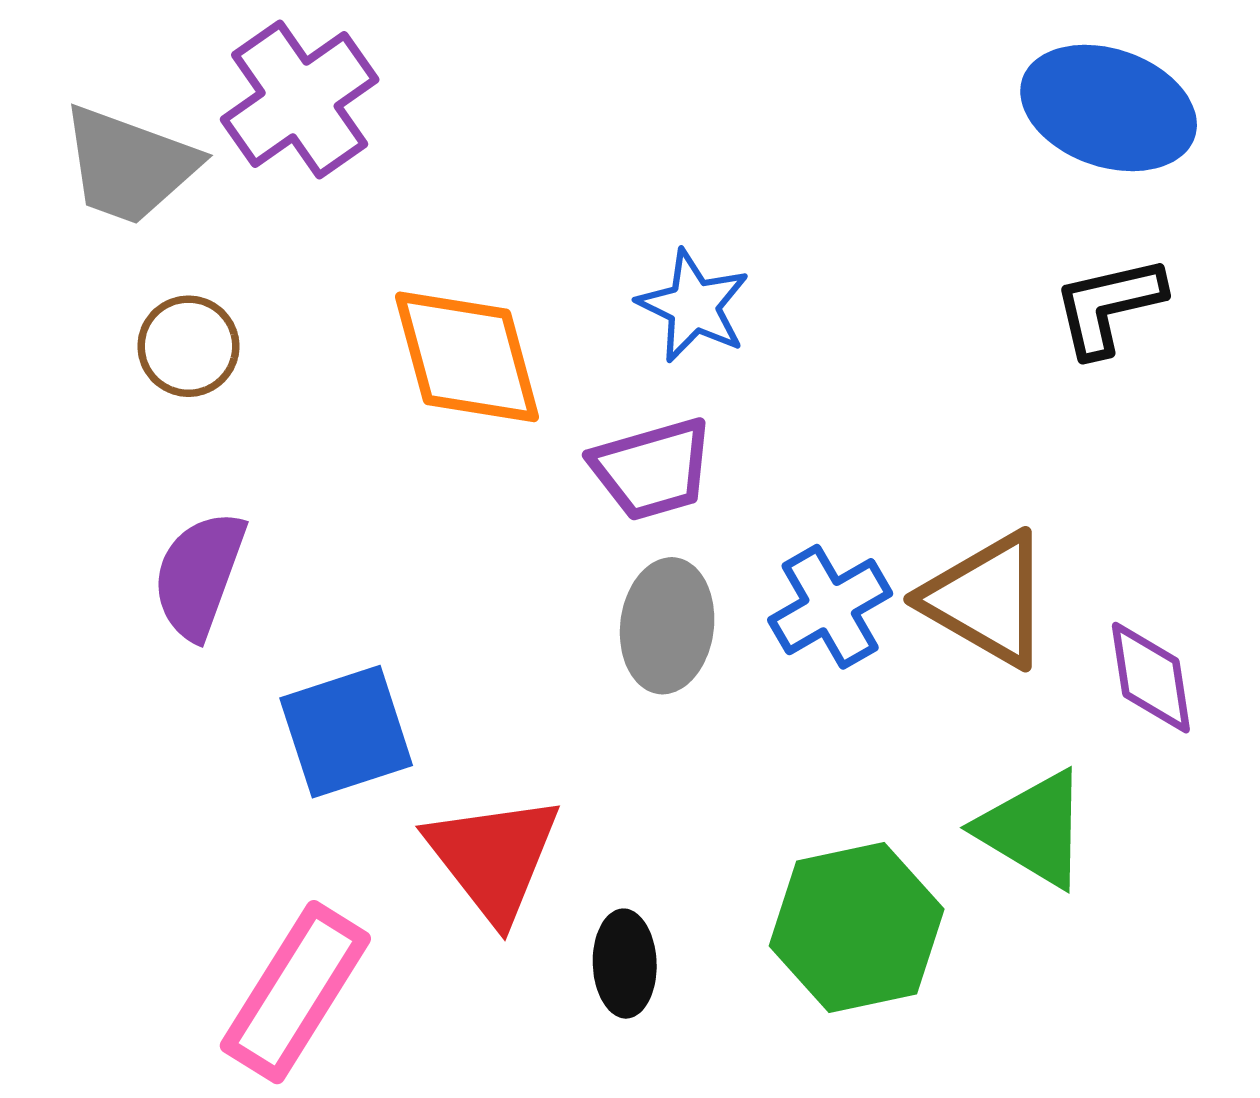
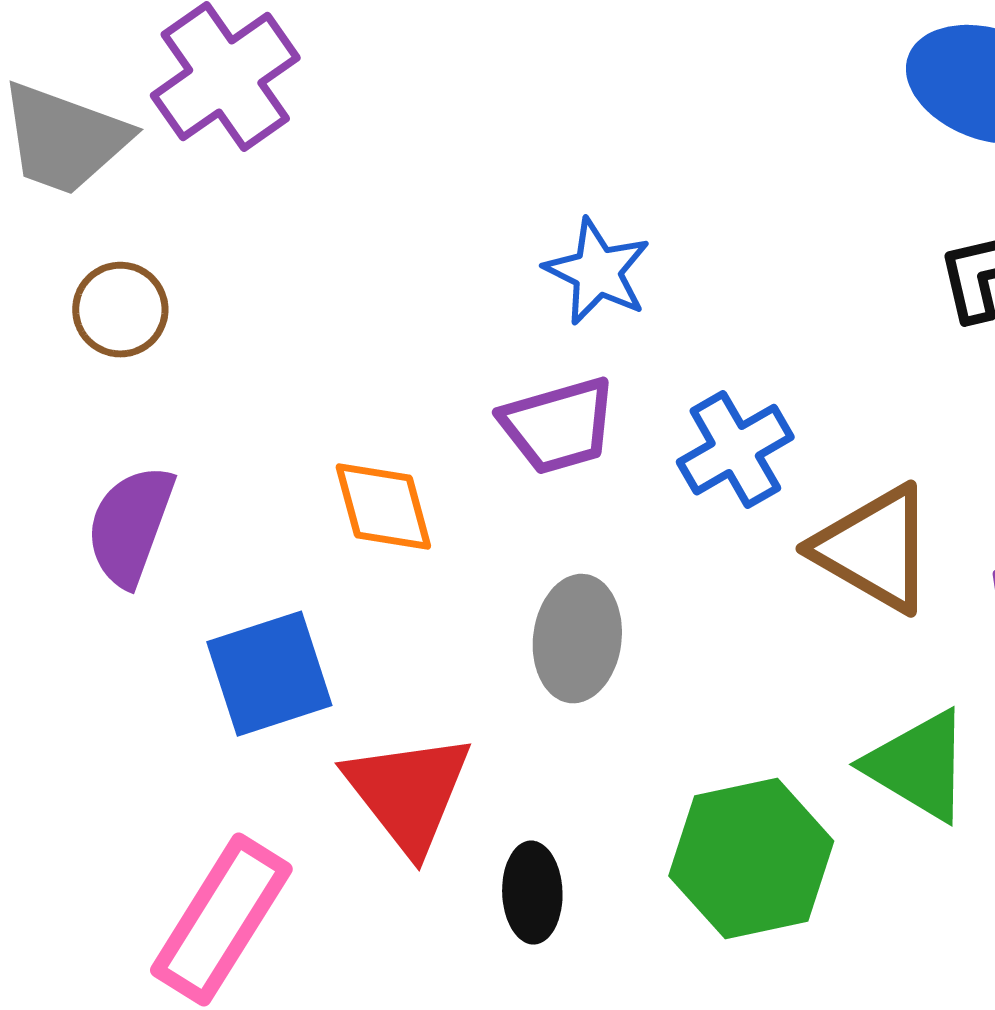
orange diamond: (467, 357) -> (383, 507), moved, size x0.7
blue cross: (830, 607) -> (735, 450), moved
gray ellipse: (667, 626) -> (577, 639), moved

